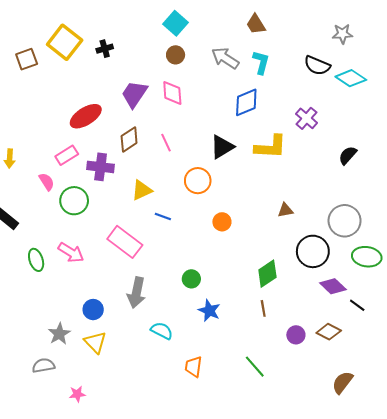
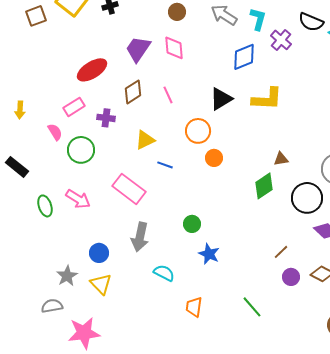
purple cross: (307, 118) -> (281, 40), moved
purple cross: (101, 167) -> (106, 118), size x0.7
orange circle: (222, 222) -> (214, 158), moved
green diamond: (267, 274) -> (264, 186), moved
brown line: (263, 308) -> (281, 252), moved, turned 56
pink star: (77, 394) -> (84, 333), size x2.0

